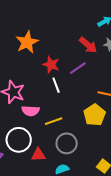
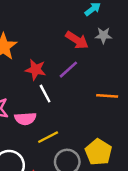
pink semicircle: (31, 111) -> (25, 119), moved
yellow pentagon: (94, 115) -> (98, 152), moved

